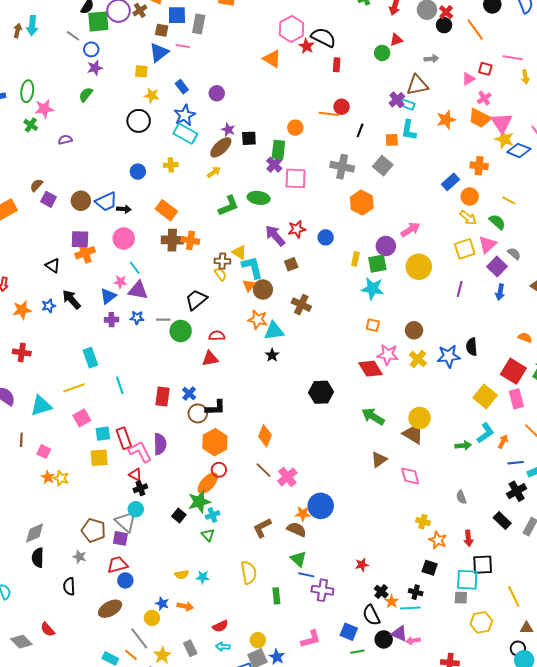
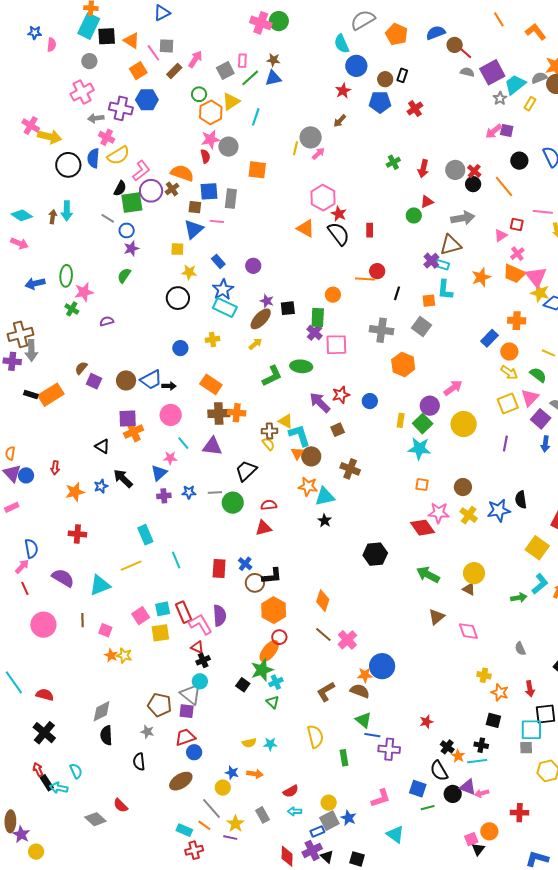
black semicircle: (323, 37) -> (339, 234), moved, turned 30
gray arrow: (431, 59) -> (463, 218), size x1.6
green square: (377, 264) -> (423, 424), turned -30
purple triangle: (138, 290) -> (212, 446), moved
pink square: (82, 418) -> (141, 616), moved
brown triangle: (413, 434) -> (469, 589), size x0.6

